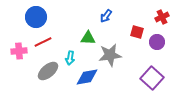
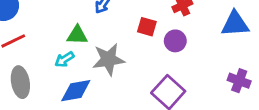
cyan arrow: (70, 58) -> (64, 59), moved, turned 48
gray ellipse: (48, 71) -> (20, 82), turned -60

